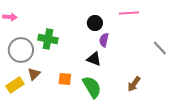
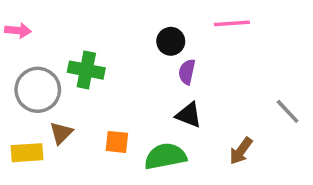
gray line: (160, 48) -> (288, 111), moved
black triangle: (94, 59) -> (189, 115), moved
yellow rectangle: (15, 85) -> (27, 153), turned 30
green semicircle: (92, 87) -> (165, 156), turned -70

